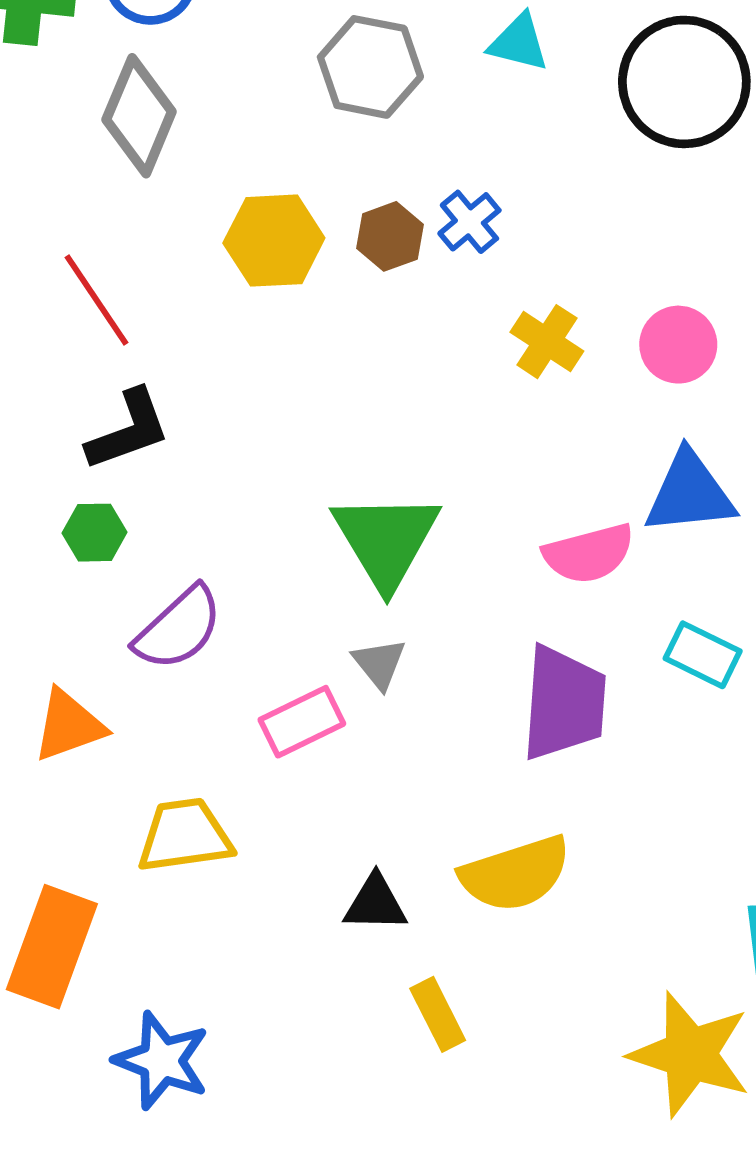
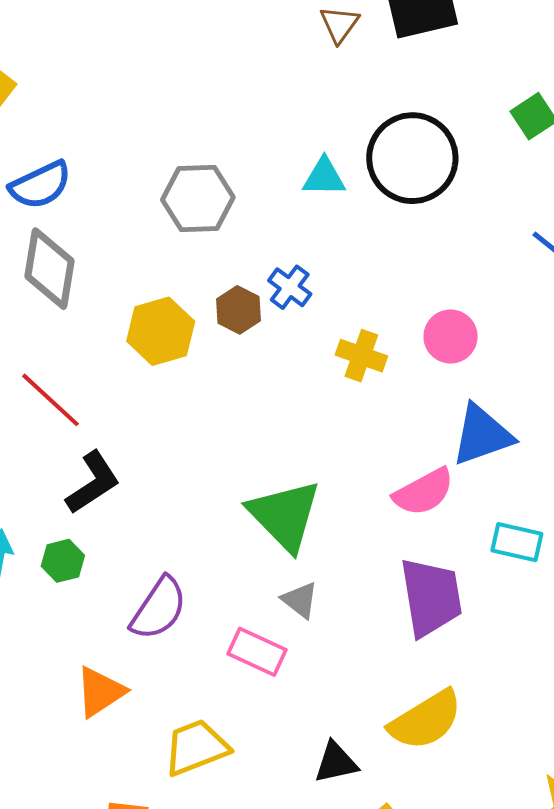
cyan triangle: (519, 43) -> (324, 177), moved
green hexagon: (95, 533) -> (63, 561), moved
pink rectangle: (302, 722) -> (257, 652), turned 64

